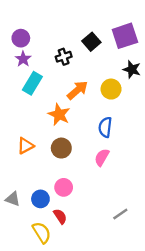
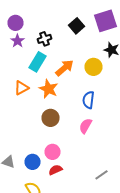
black cross: (64, 57) -> (44, 39), moved
cyan rectangle: (32, 83) -> (38, 62), moved
orange triangle: (25, 146) -> (22, 88), moved
red semicircle: (60, 216) -> (56, 170), moved, turned -80

